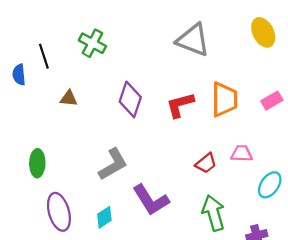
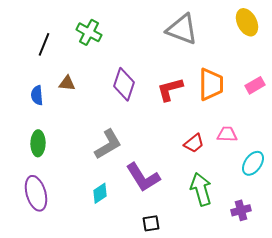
black line: (44, 56) -> (44, 44), turned 40
blue semicircle: (19, 75) -> (37, 95), moved
purple ellipse: (59, 212) -> (36, 193), moved

